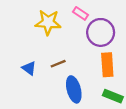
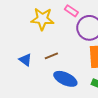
blue ellipse: (74, 89) -> (65, 79), turned -50

